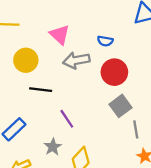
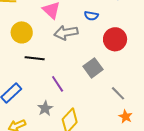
red circle: (114, 72) -> (115, 39), moved
gray square: (120, 106) -> (93, 68), moved
gray line: (136, 129) -> (118, 93), turned -35

